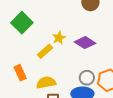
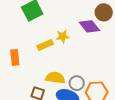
purple diamond: (85, 43) -> (89, 26), moved
yellow semicircle: (46, 83) -> (55, 78), moved

